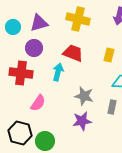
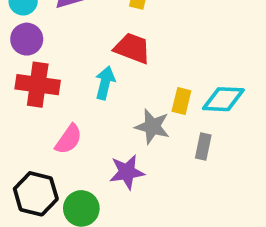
purple circle: (34, 48) -> (27, 39), moved
yellow rectangle: (109, 55) -> (181, 101), moved
purple star: (82, 121) -> (127, 172), moved

